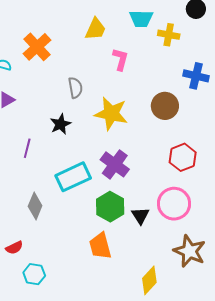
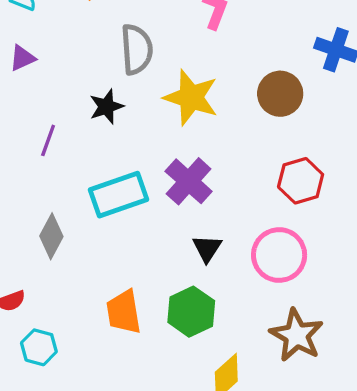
gray semicircle: (75, 88) -> (137, 49), size x1.4
green hexagon: (110, 207) -> (191, 312), moved
black triangle: (140, 216) -> (207, 248), moved
orange trapezoid: (100, 246) -> (124, 312), moved

